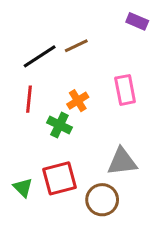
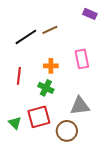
red line: (29, 99) -> (19, 76), moved
orange cross: (78, 101) -> (51, 66), turned 32
green cross: (59, 125) -> (46, 88), moved

